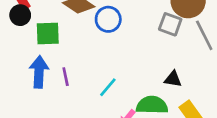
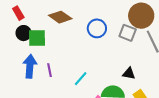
black circle: (20, 15) -> (24, 33), moved
blue circle: (108, 19) -> (97, 28), moved

